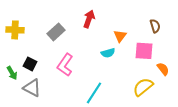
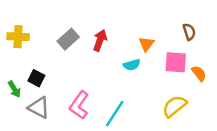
red arrow: (89, 19) -> (100, 40), moved
pink L-shape: (65, 65) -> (79, 105), moved
orange semicircle: (163, 69) -> (199, 73), moved

